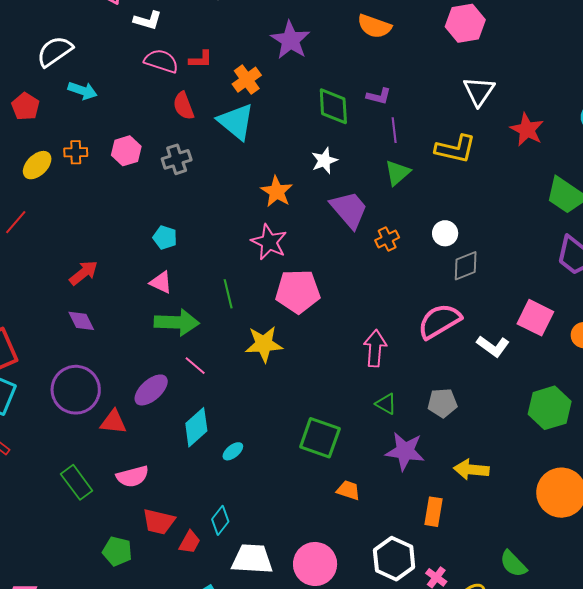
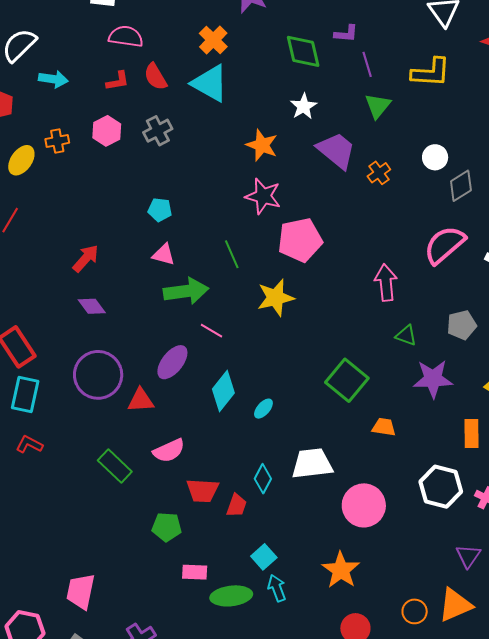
red L-shape: (201, 59) -> (118, 81), moved
green square: (320, 438) -> (347, 380), turned 30
white trapezoid: (252, 559) -> (312, 464), moved

